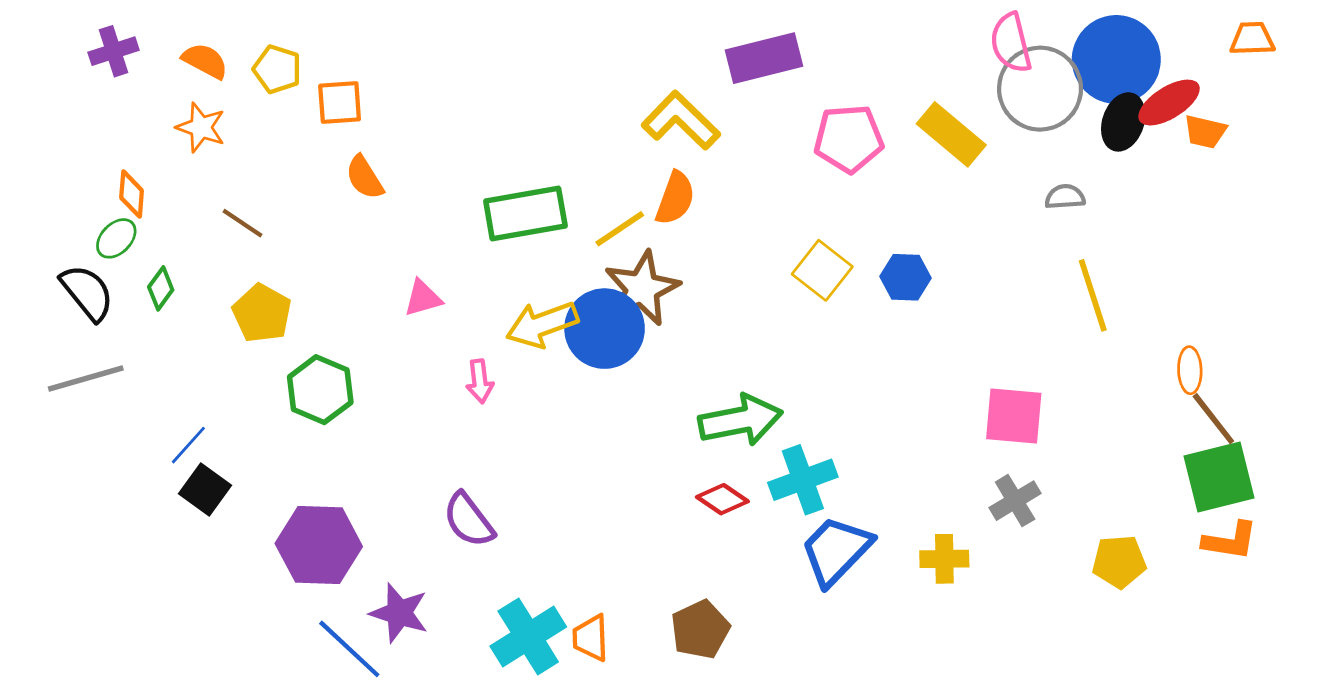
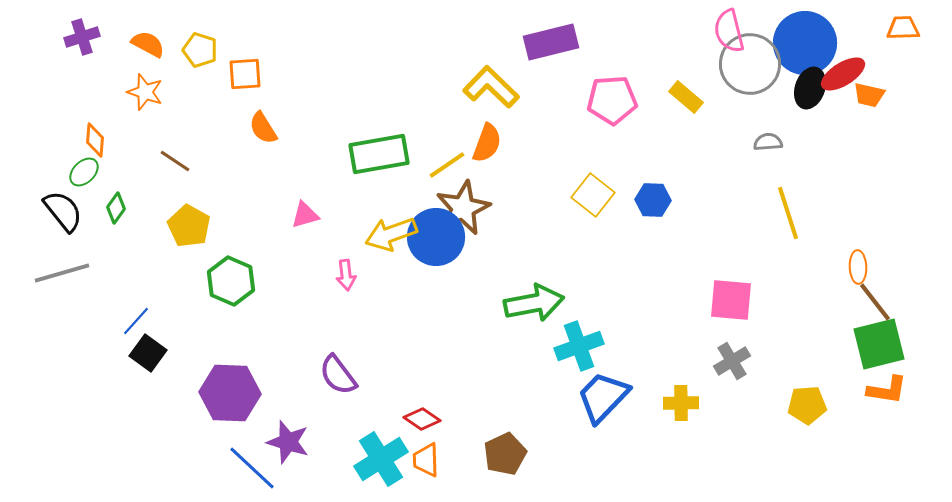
yellow rectangle: (951, 134) -> (686, 97), size x0.7
red diamond: (722, 499) -> (422, 419), moved

